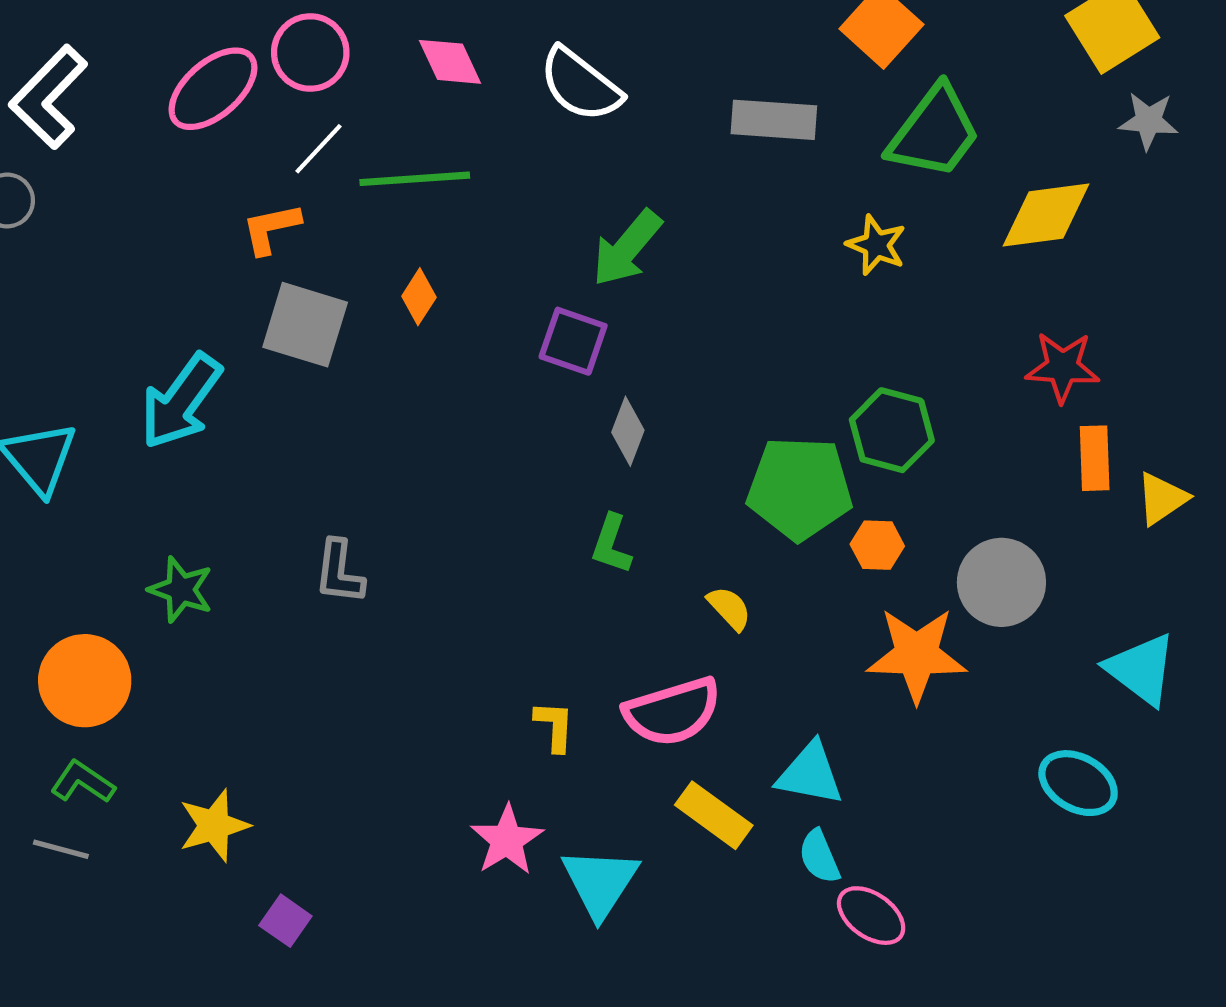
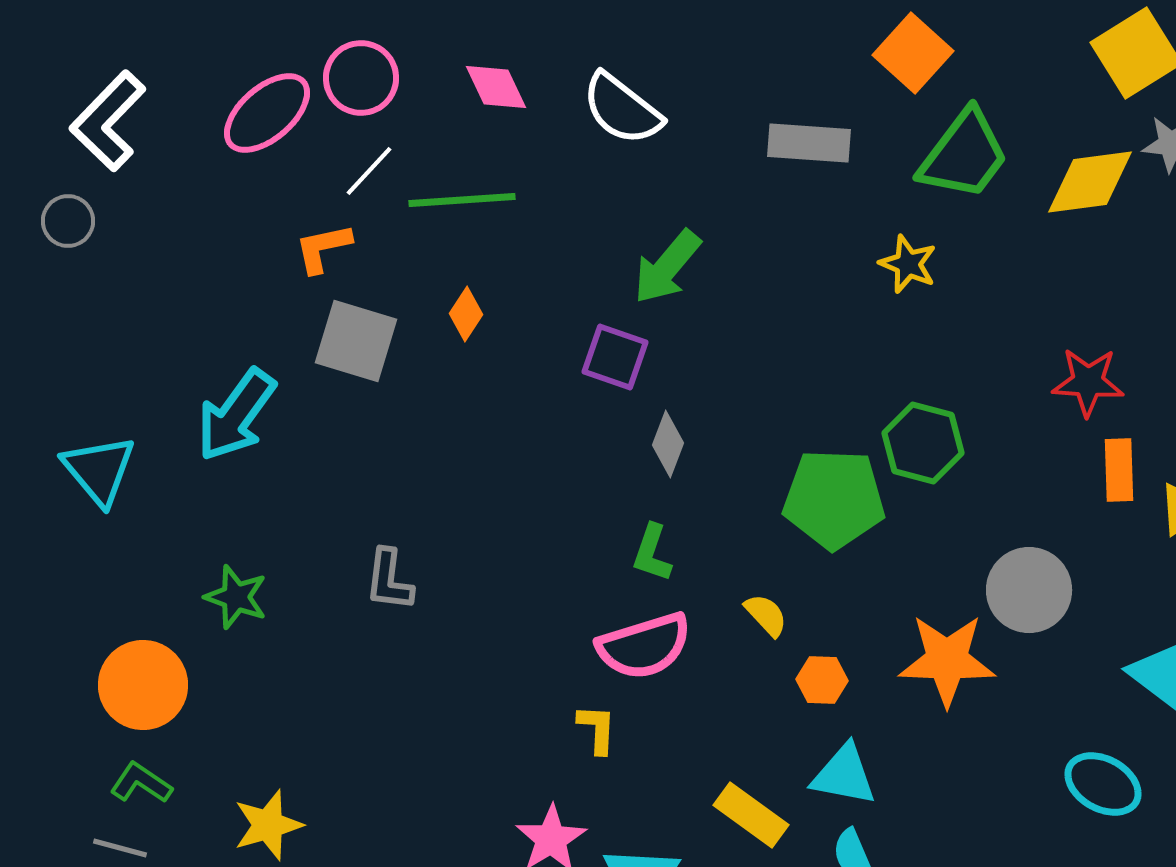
yellow diamond: (1046, 215) -> (1090, 182), moved
orange hexagon: (877, 545) -> (822, 680), moved
pink semicircle: (672, 712) -> (644, 646), moved

